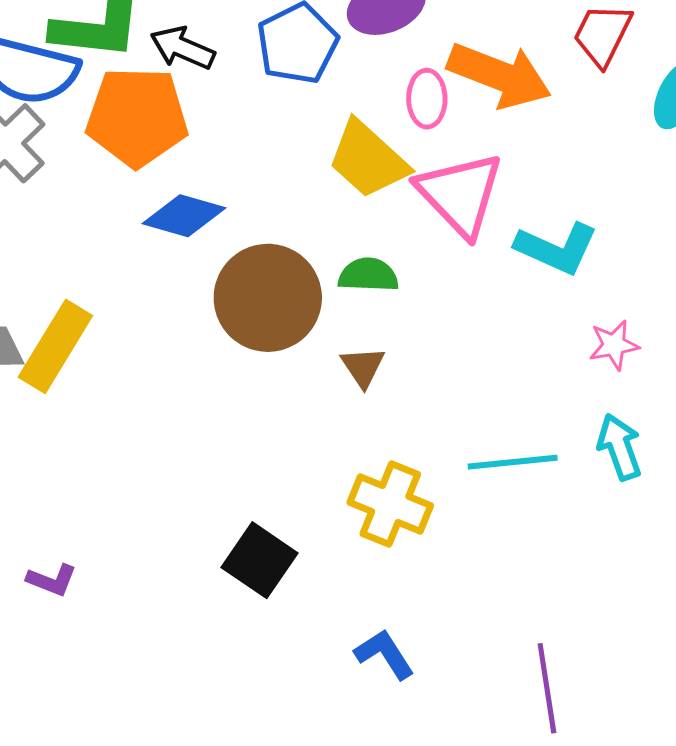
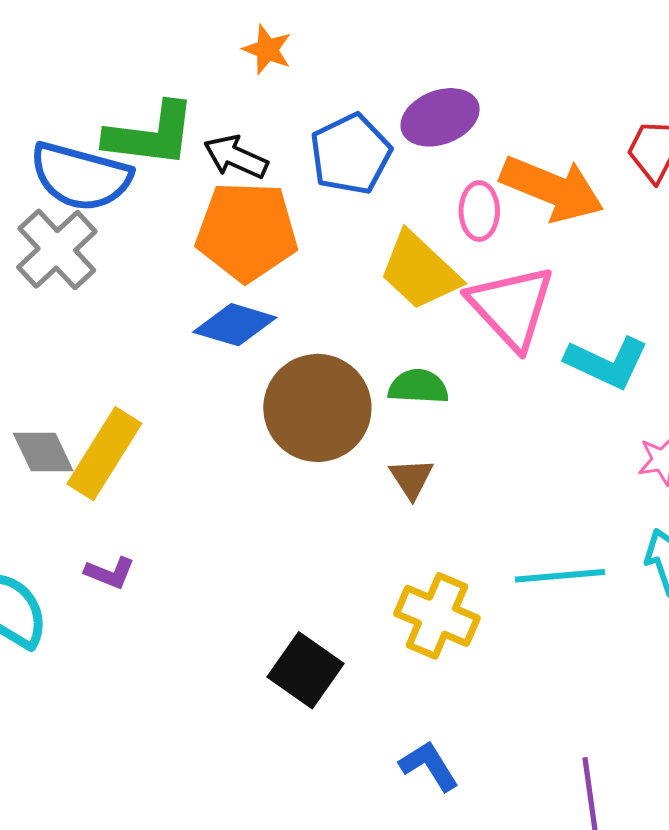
orange pentagon: (137, 117) -> (247, 231), moved
purple L-shape: (52, 580) -> (110, 573), moved

